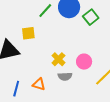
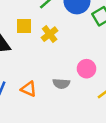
yellow cross: (58, 59) -> (50, 34), moved

